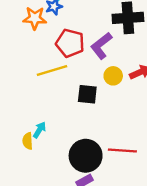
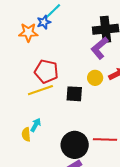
red pentagon: (70, 43) -> (46, 71), moved
purple L-shape: (101, 46) -> (100, 48), moved
yellow line: (52, 70) -> (40, 90), moved

